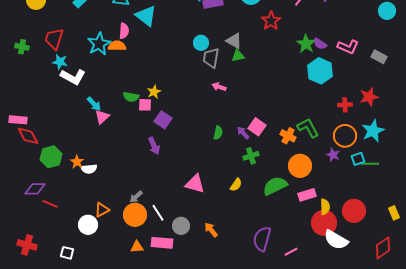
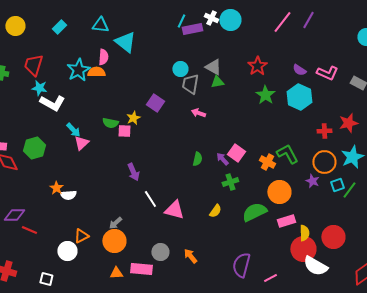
red star: (271, 21) -> (257, 66), moved
green star: (306, 44) -> (265, 95), moved
purple square: (163, 120) -> (155, 103), moved
green hexagon: (51, 157) -> (34, 148), moved
green line: (370, 164) -> (349, 190), turned -54
white line: (158, 213) -> (150, 199), moved

